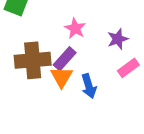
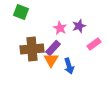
purple star: (118, 39) -> (79, 26), moved
pink rectangle: (128, 68) -> (94, 44), moved

